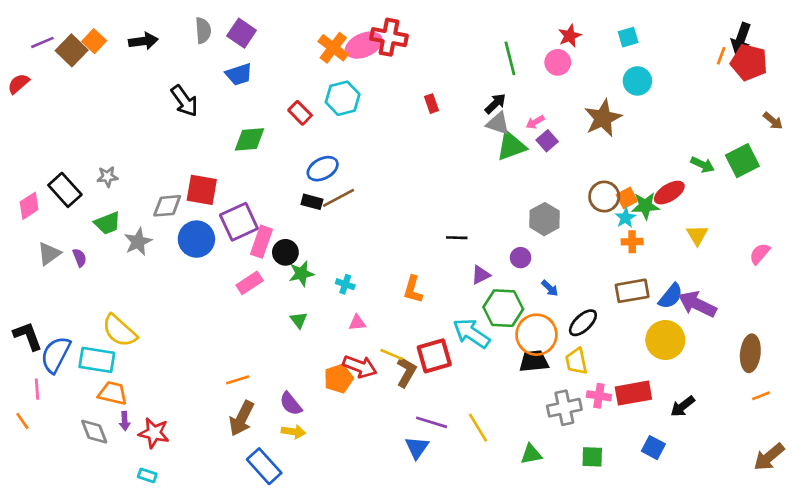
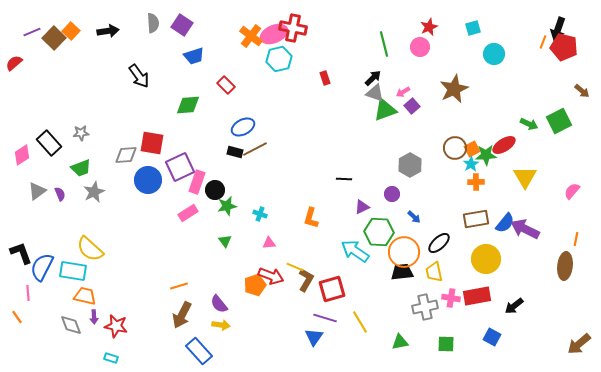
blue trapezoid: (239, 74) -> (194, 56), moved
cyan circle: (637, 81) -> (494, 54), moved
cyan hexagon: (343, 98) -> (279, 59), moved
yellow triangle: (697, 235) -> (525, 177), size x1.4
gray star: (138, 242) -> (94, 192), moved
yellow circle: (665, 340) -> (486, 259), moved
red square: (434, 356) -> (332, 289), moved
orange line: (761, 396) -> (576, 239), moved, turned -56

